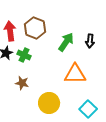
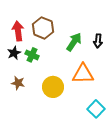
brown star: (22, 83) -> (18, 83), moved
yellow circle: (49, 103) -> (53, 87), moved

